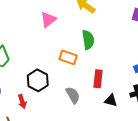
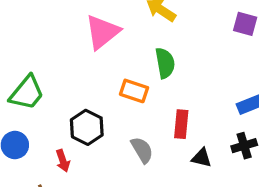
pink triangle: (48, 20) -> (102, 32), size x1.4

